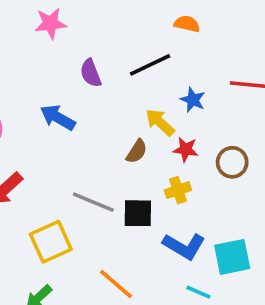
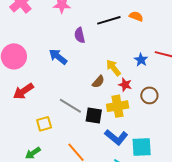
black line: (150, 65) -> (109, 20), moved
blue star: (193, 100) -> (141, 60), moved
yellow cross: (178, 190) -> (118, 106), size x1.5
yellow square: (51, 242) -> (44, 124), size x0.7

